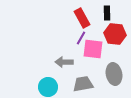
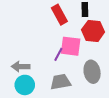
purple line: (81, 38) -> (58, 54), moved
gray arrow: (64, 62) -> (21, 67), moved

